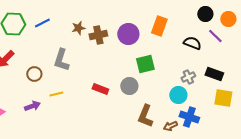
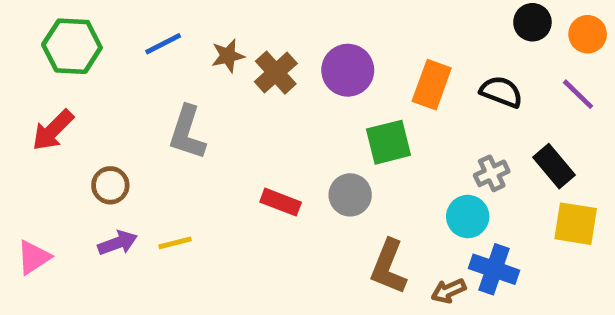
blue line: (42, 23) -> (163, 44), moved
orange rectangle: (159, 26) -> (432, 85), moved
brown cross: (98, 35) -> (276, 73), turned -30
purple line: (215, 36) -> (578, 94), moved
brown circle: (34, 74) -> (110, 185), moved
black rectangle: (214, 74) -> (554, 166), turned 30
yellow line: (56, 94) -> (175, 243), moved

